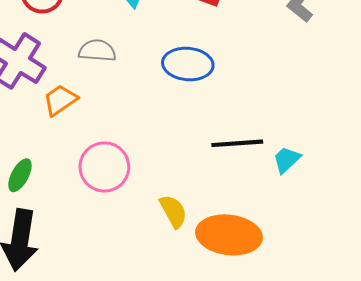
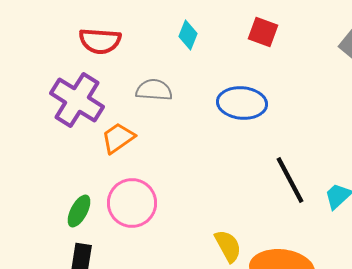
black line: (237, 143) -> (290, 180), turned 66
pink circle: (104, 167) -> (132, 203), moved

